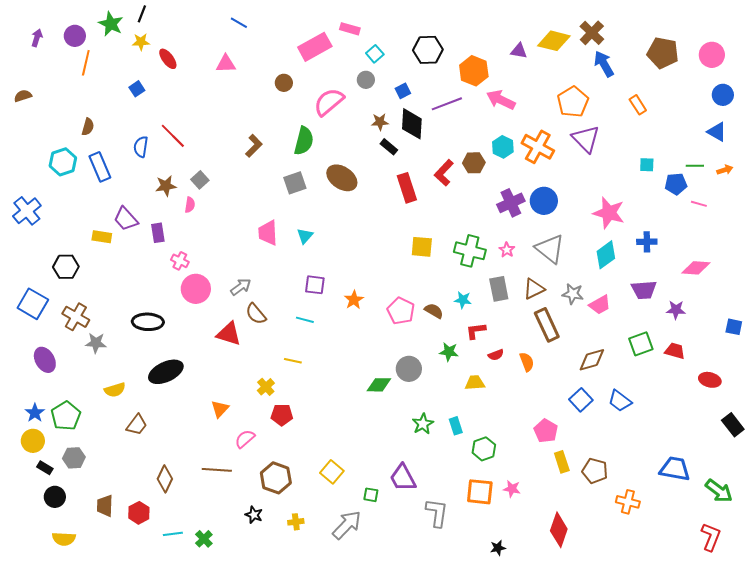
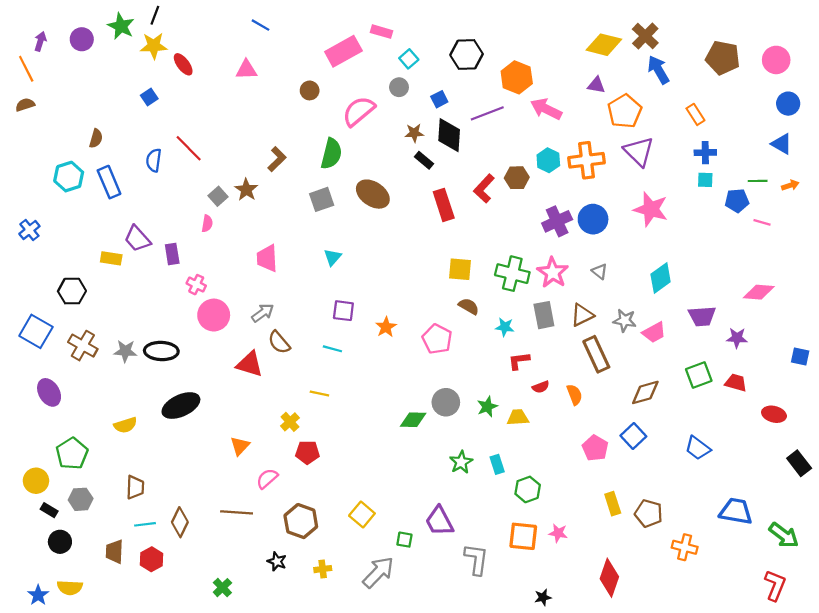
yellow star: (141, 42) -> (154, 46), size x1.4
purple triangle: (519, 51) -> (596, 85), moved
orange line: (86, 63) -> (26, 69), moved, turned -40
orange cross: (538, 147) -> (586, 160), turned -36
brown star: (166, 186) -> (246, 190), moved, turned -30
blue cross: (27, 211) -> (29, 230), size x0.7
pink star: (609, 213) -> (651, 209), moved
pink trapezoid: (268, 233) -> (267, 258), moved
blue cross: (647, 242) -> (705, 153), moved
gray triangle: (550, 249) -> (600, 271), size x0.5
pink star: (507, 250) -> (553, 273), size x1.8
brown semicircle: (434, 311) -> (469, 306), moved
gray star: (96, 343) -> (125, 351), moved
green star: (449, 352) -> (487, 407), moved, turned -30
blue trapezoid: (620, 401) -> (698, 448), moved
blue star: (35, 413) -> (38, 595), moved
brown trapezoid: (137, 425) -> (135, 487), moved, turned -35
pink pentagon: (546, 431) -> (595, 448), moved
cyan line: (173, 534) -> (145, 524), moved

